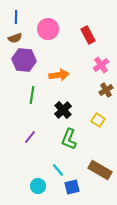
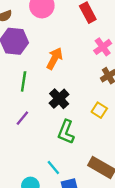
orange arrow: (59, 75) -> (55, 58), turned -54
purple line: (30, 137) -> (22, 118), moved

